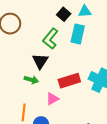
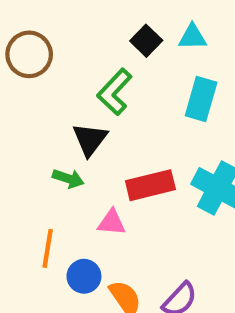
cyan rectangle: (78, 34) -> (201, 99), moved
pink triangle: (52, 99) -> (112, 222), turned 32

